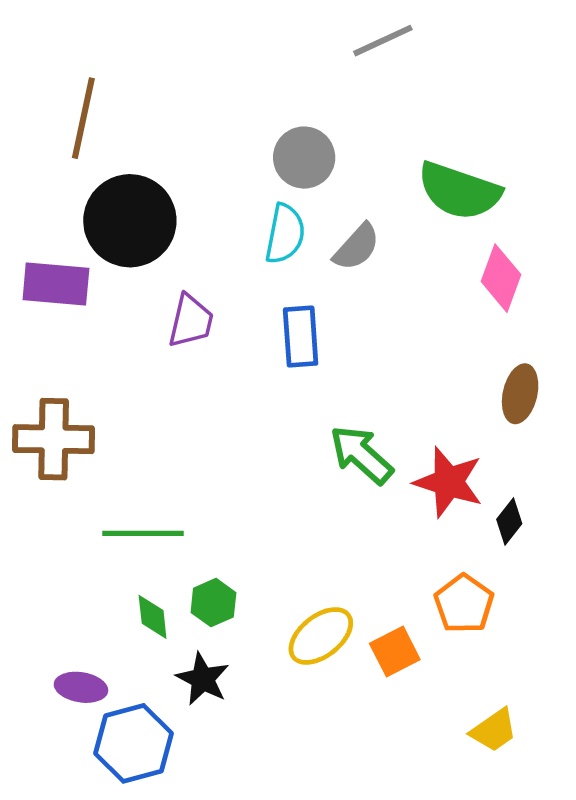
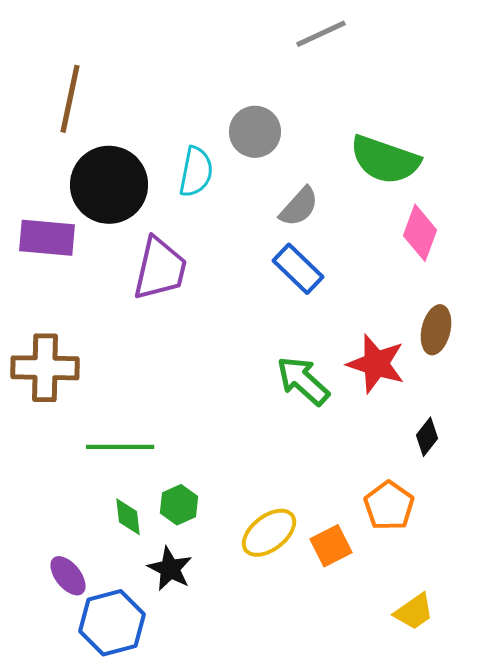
cyan semicircle: (285, 234) -> (196, 172), moved
purple trapezoid: (191, 321) -> (160, 269), size x1.4
blue rectangle: (301, 336) -> (298, 269), moved, turned -42
red star: (448, 482) -> (376, 364), moved
purple ellipse: (81, 687) -> (68, 576), turned 42

